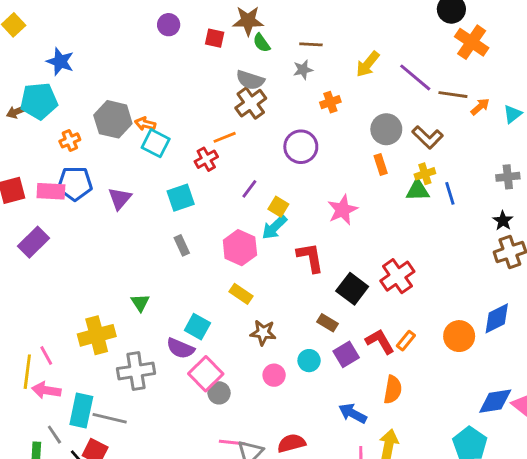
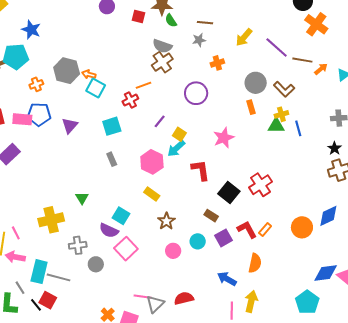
brown star: (263, 333) -> (166, 221), turned 30
gray cross: (136, 371) -> (78, 245), size x0.7
gray circle: (219, 393) -> (96, 264), moved

